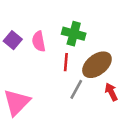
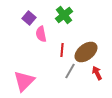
green cross: (74, 34) -> (64, 15), moved, turned 36
purple square: (13, 40) -> (29, 18), moved

